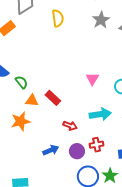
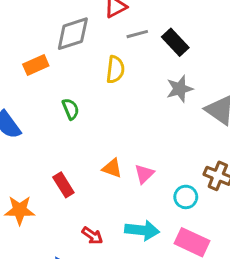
green semicircle: (22, 82) -> (71, 109), moved
red rectangle: (53, 98) -> (63, 185), moved
orange triangle: (32, 100) -> (112, 168), moved

